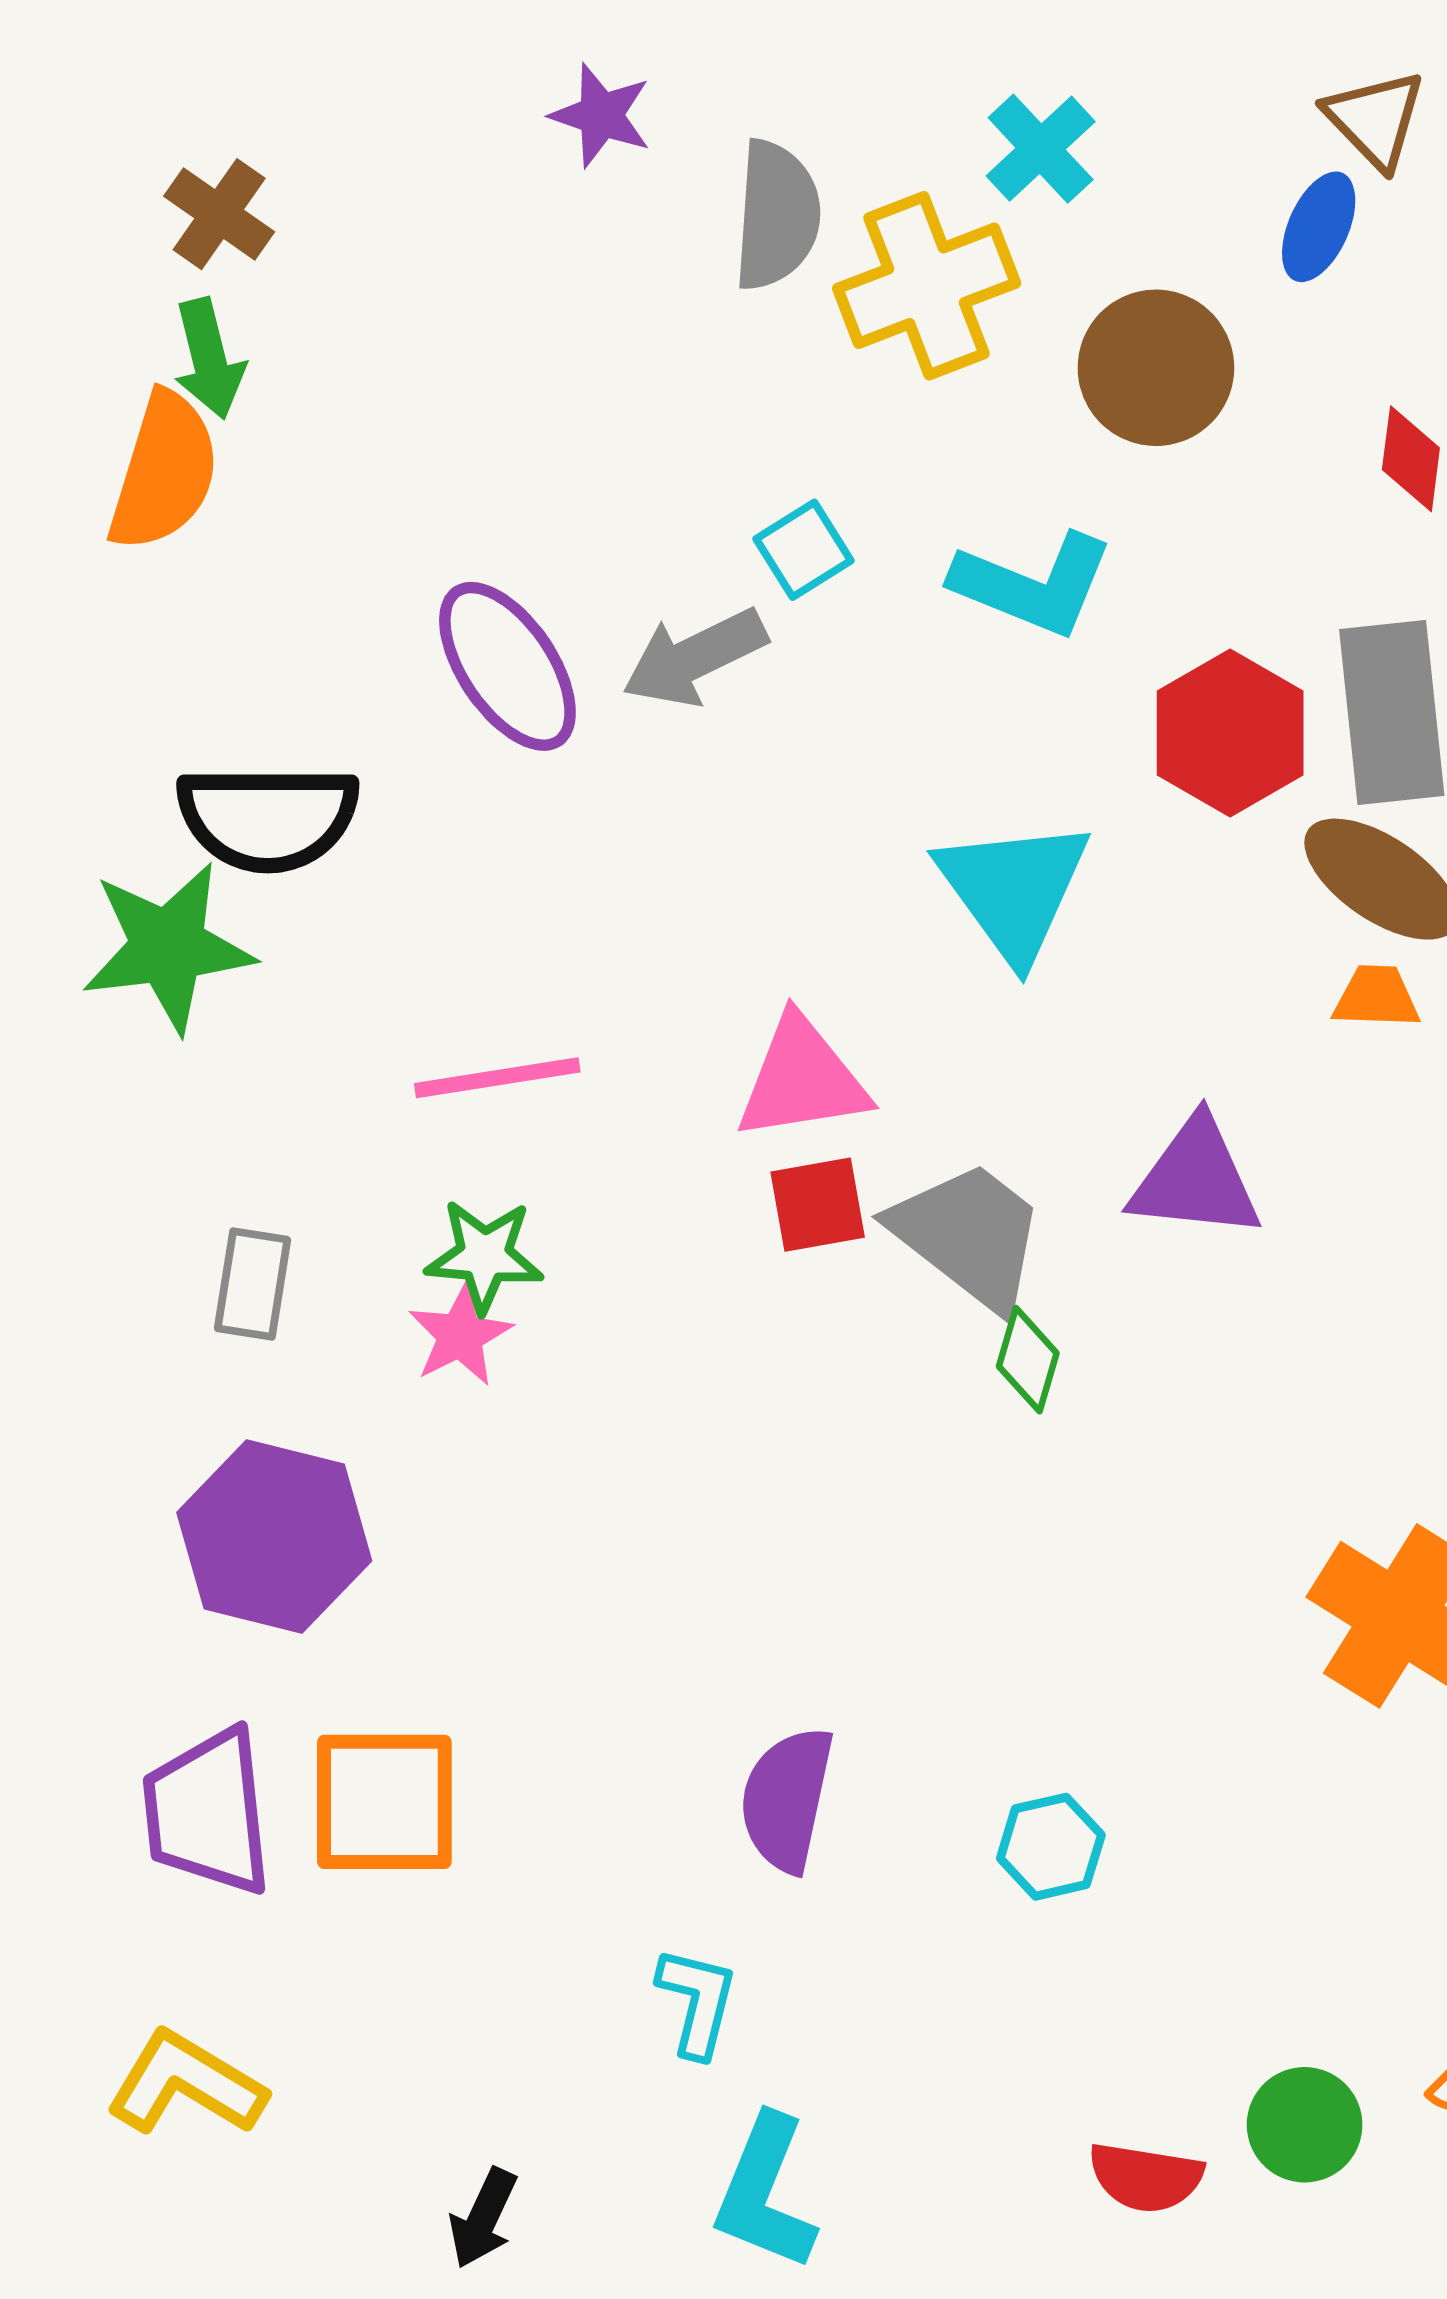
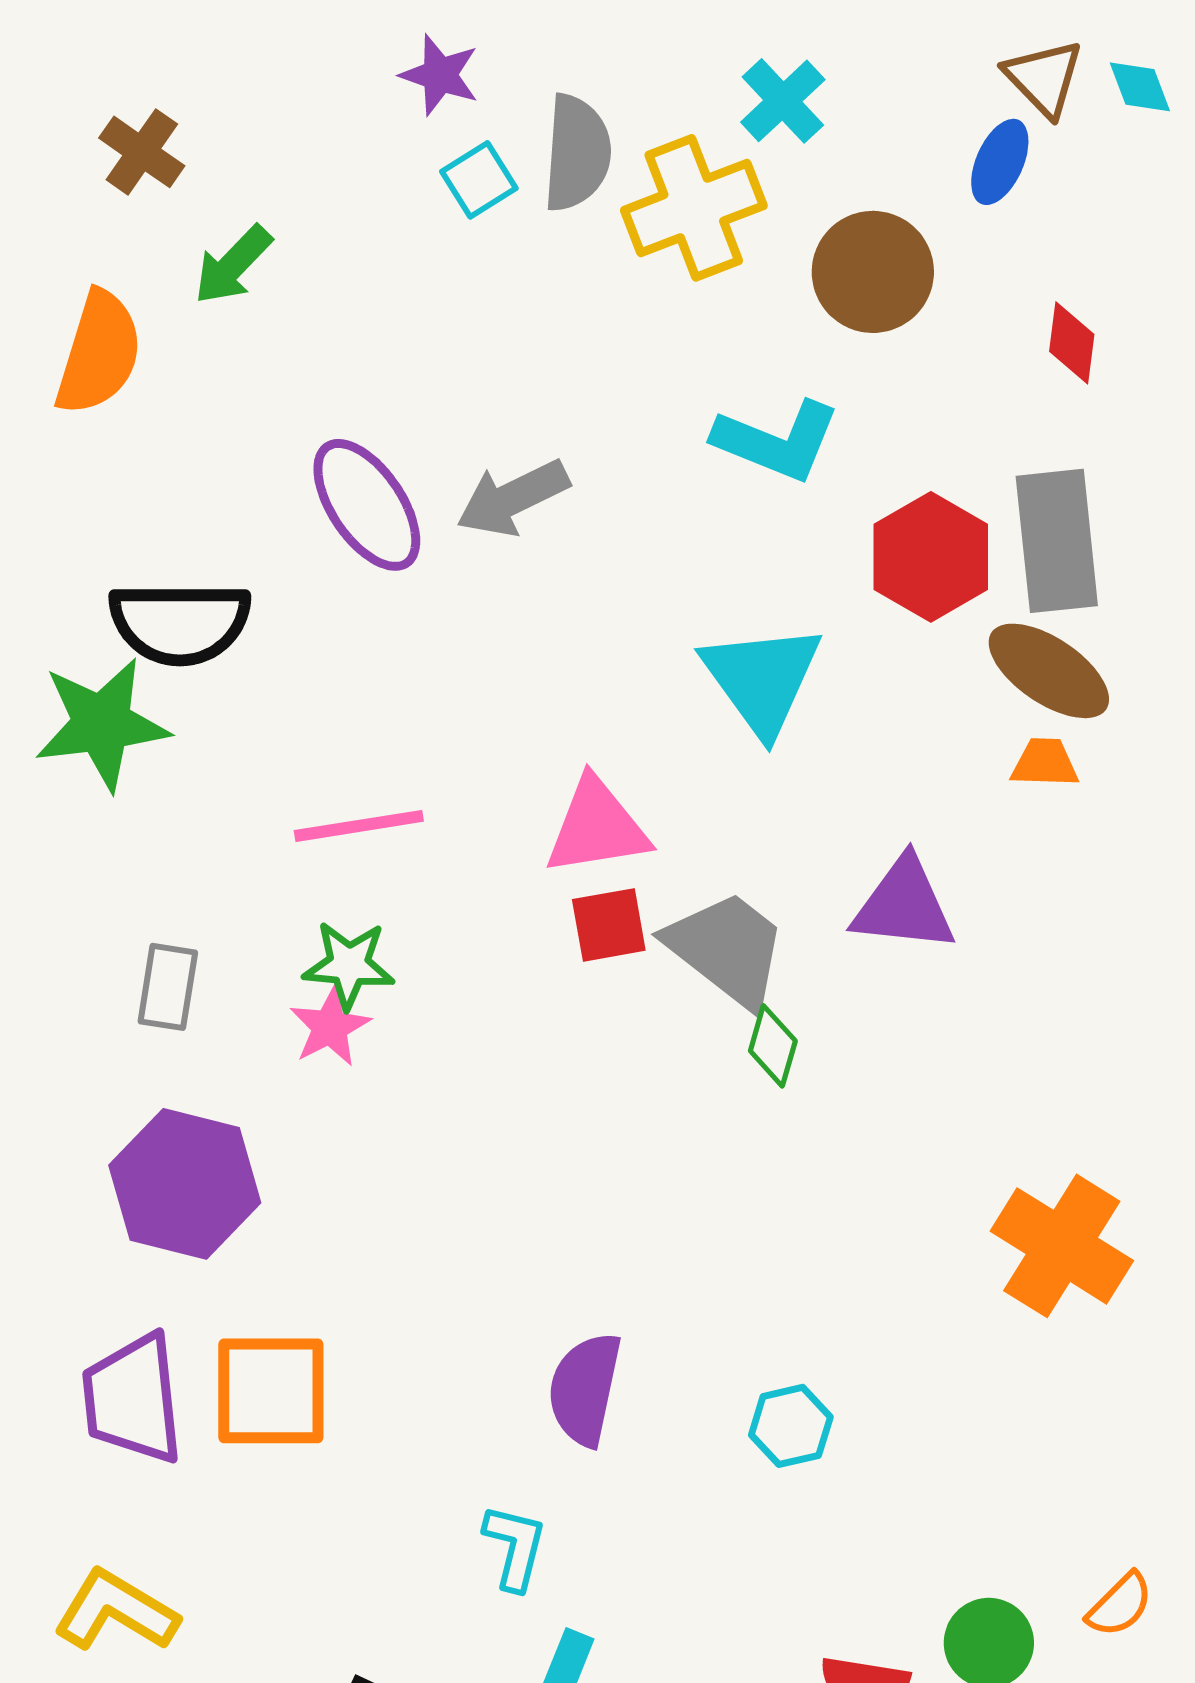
green arrow: (209, 359) -> (233, 265), moved, turned 58
cyan square: (804, 550) -> (479, 180), moved

